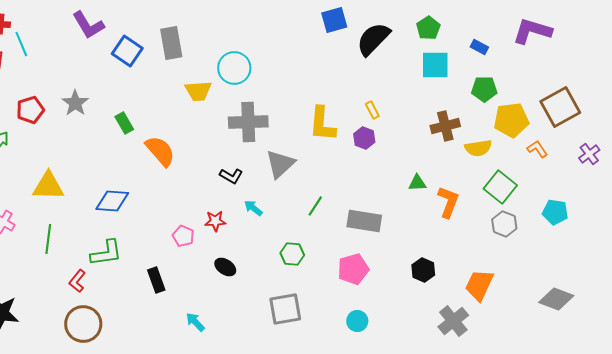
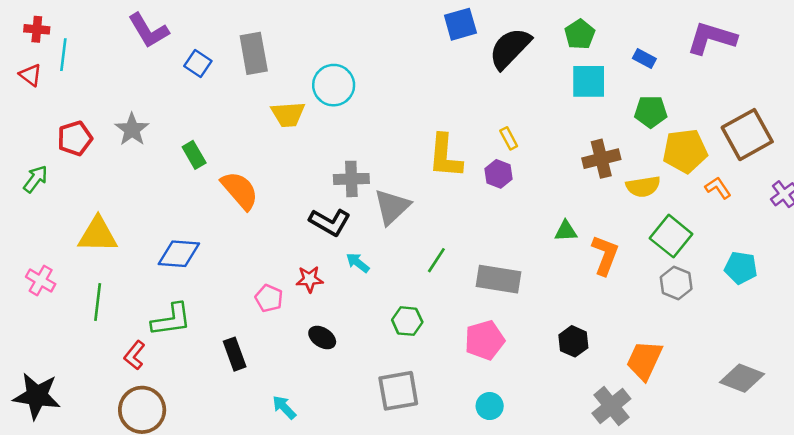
cyan line: (21, 44) -> (63, 55), turned 30
blue square: (127, 51) -> (198, 64), size x0.7
gray cross: (248, 122) -> (351, 179), moved, size x0.7
black L-shape: (231, 176) -> (330, 222), size x1.4

